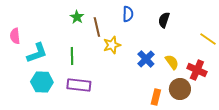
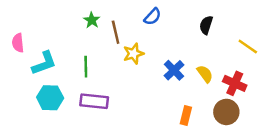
blue semicircle: (128, 14) -> (152, 17), turned 42
black semicircle: (164, 20) -> (206, 25), moved
brown circle: (180, 89) -> (226, 112), moved

